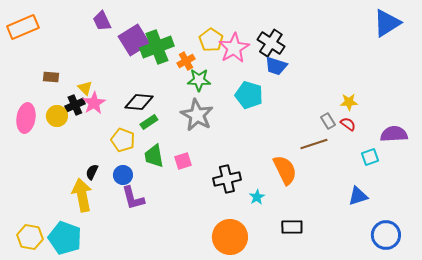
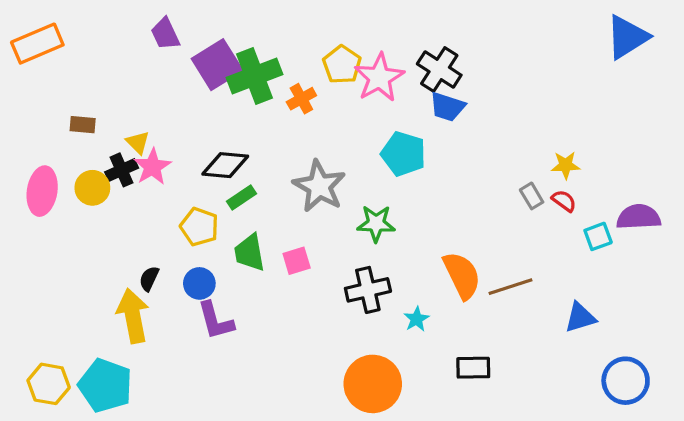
green star: (199, 80) -> (376, 223), moved
brown line: (314, 144) -> (511, 287), moved
cyan square: (370, 157) -> (598, 236), moved

